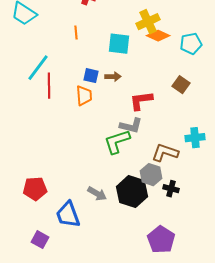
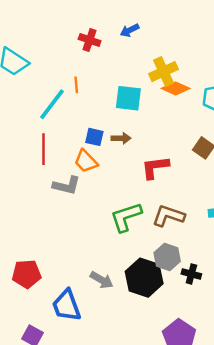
cyan line: (38, 68) -> (52, 104), moved
orange trapezoid: (84, 96) -> (86, 161), turned 140
gray L-shape: (131, 126) -> (67, 185), moved
brown L-shape: (165, 153) -> (168, 216), moved

